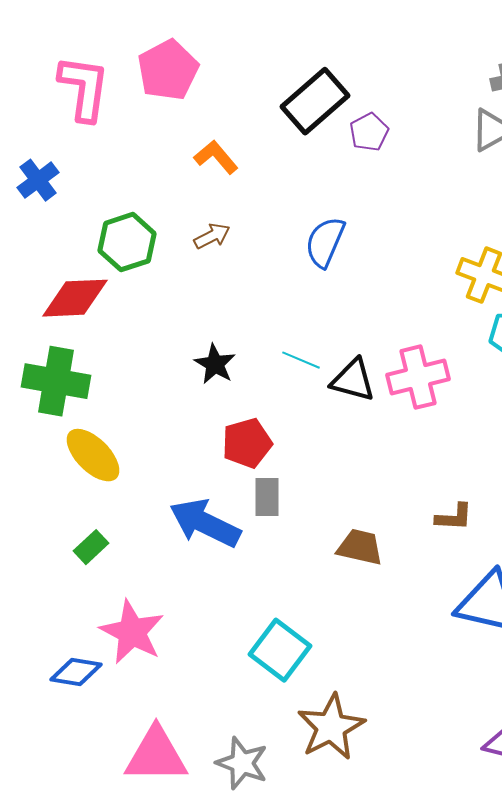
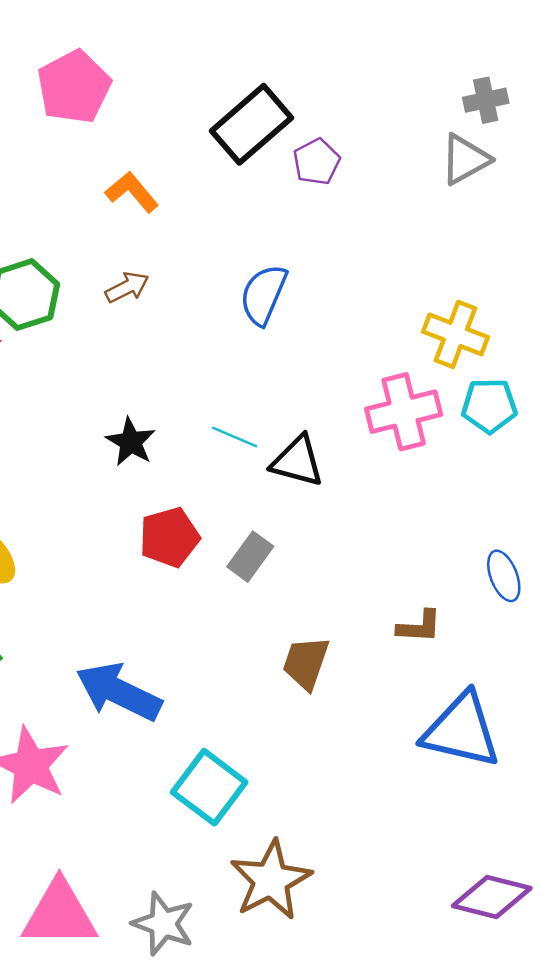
pink cross: (418, 377) -> (404, 412), moved
gray rectangle: (267, 497) -> (250, 557), moved, turned 36
blue arrow: (205, 523) -> (119, 692), moved
brown trapezoid: (360, 547) -> (306, 663), turned -84

